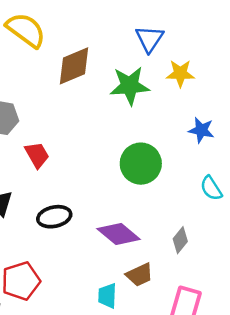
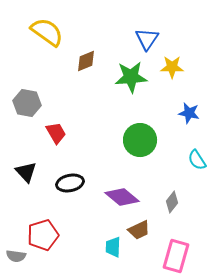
brown diamond: (74, 66) -> (86, 61), size x0.7

